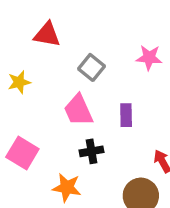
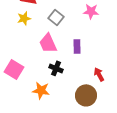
yellow star: (19, 82) -> (24, 18), moved
black cross: (91, 151) -> (56, 68), turned 32

